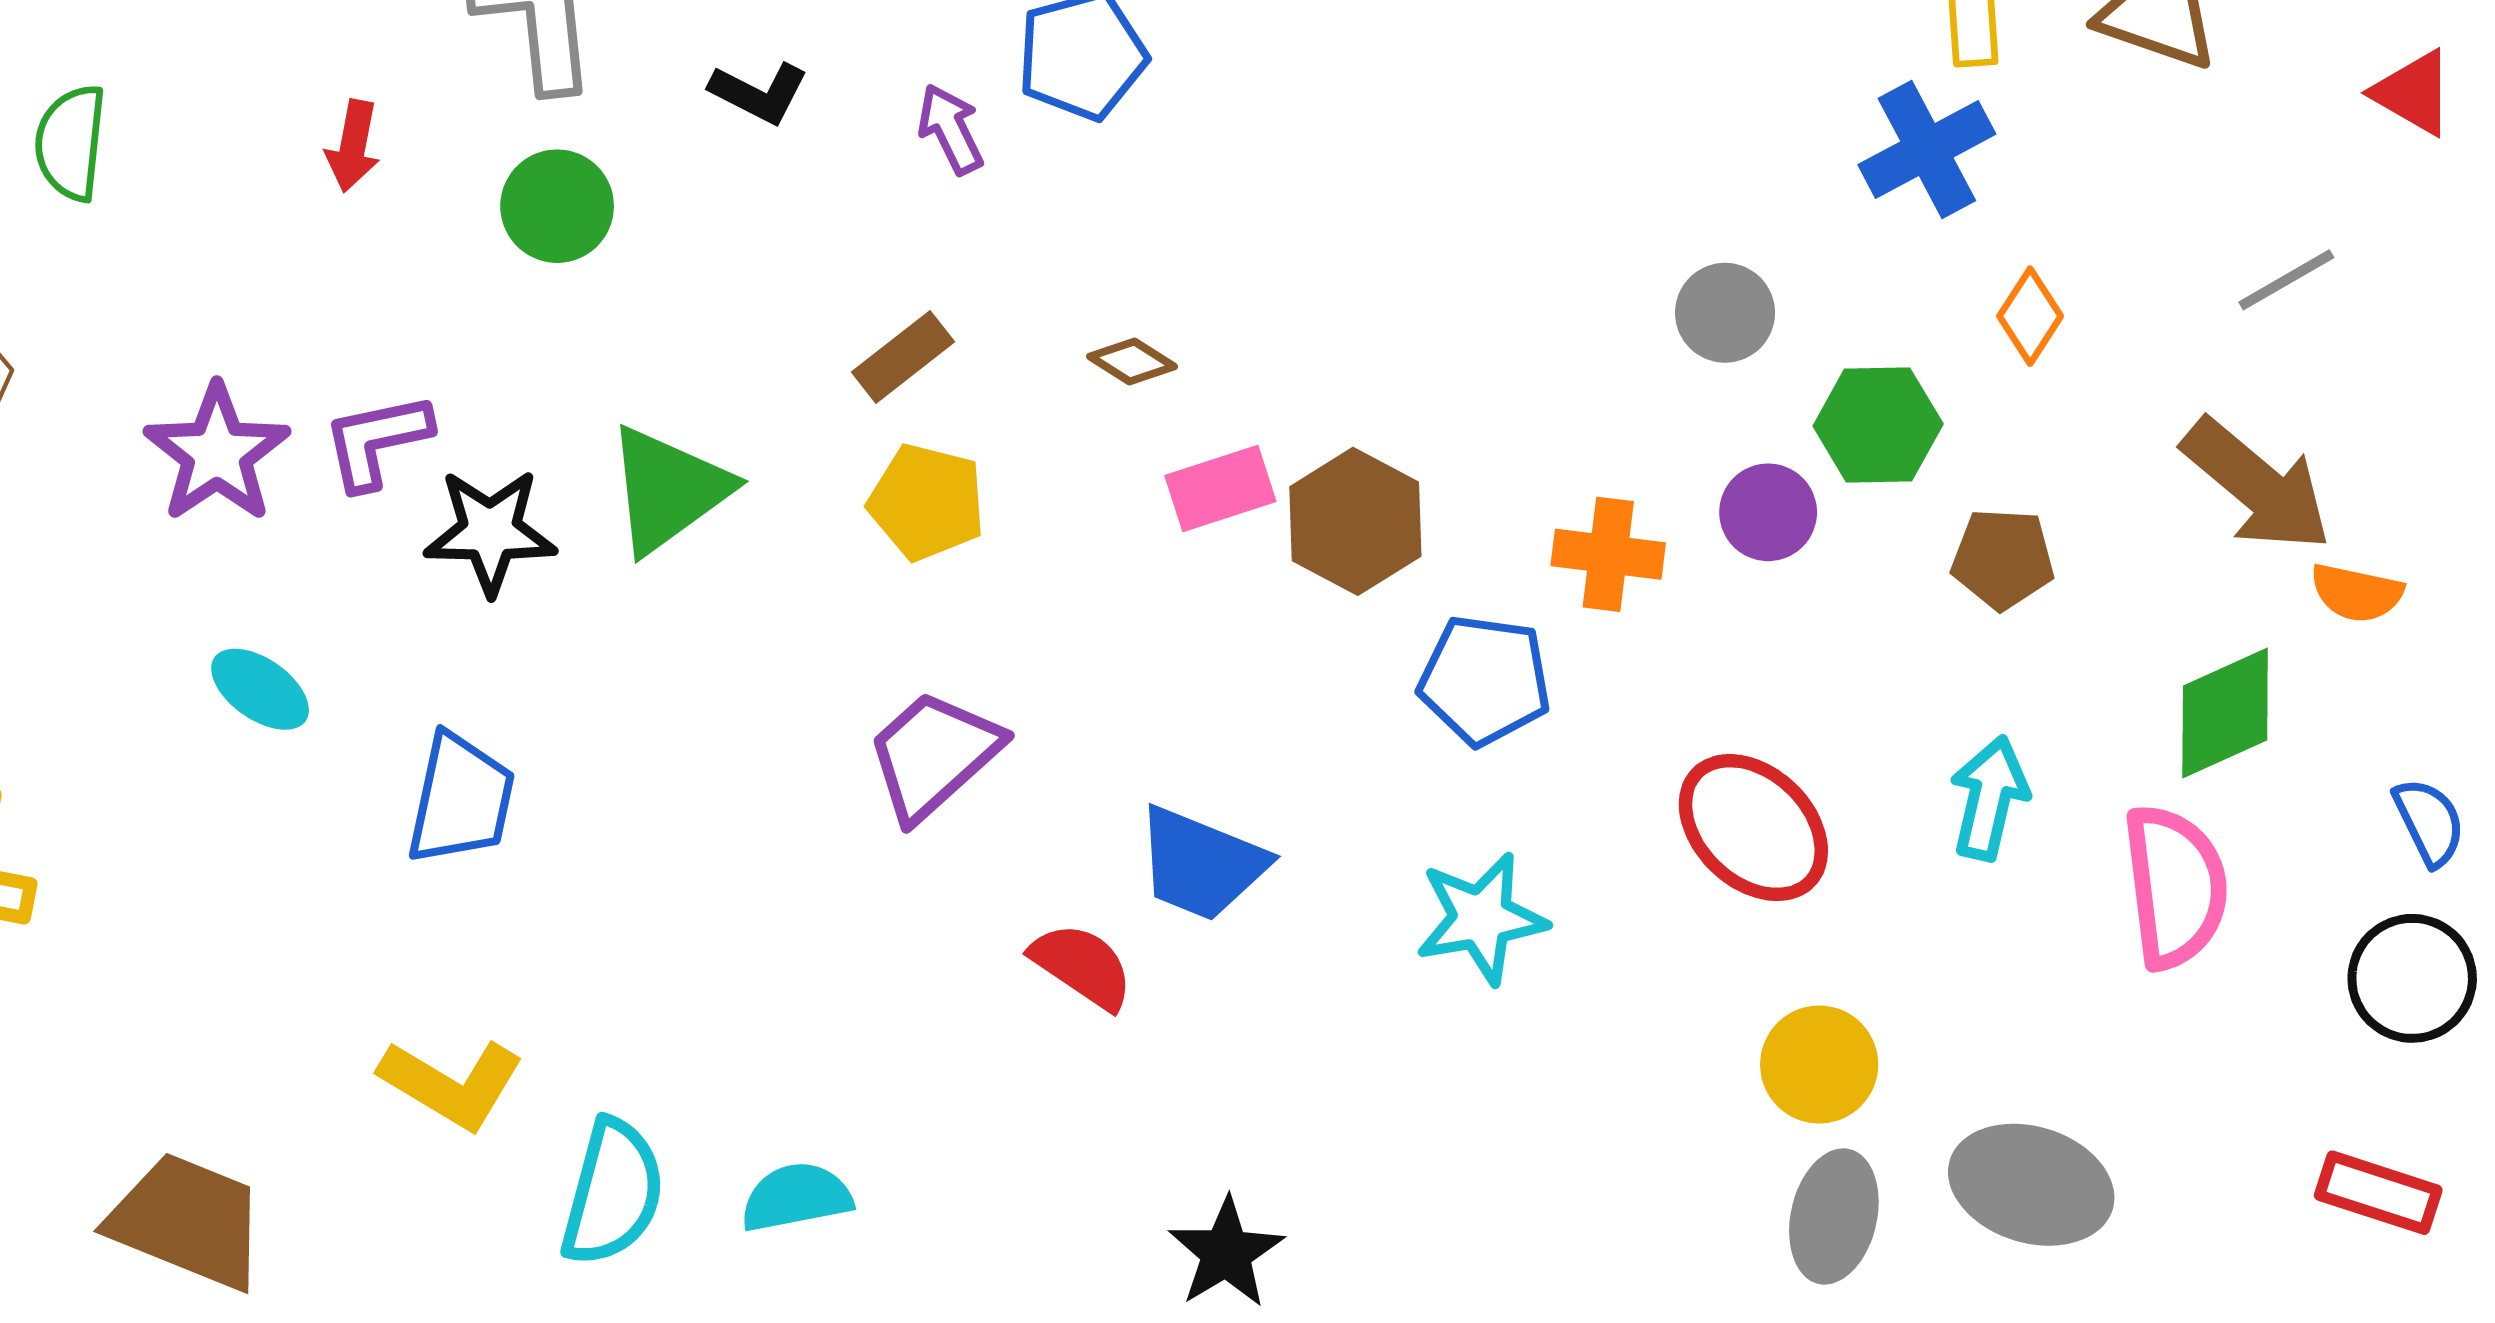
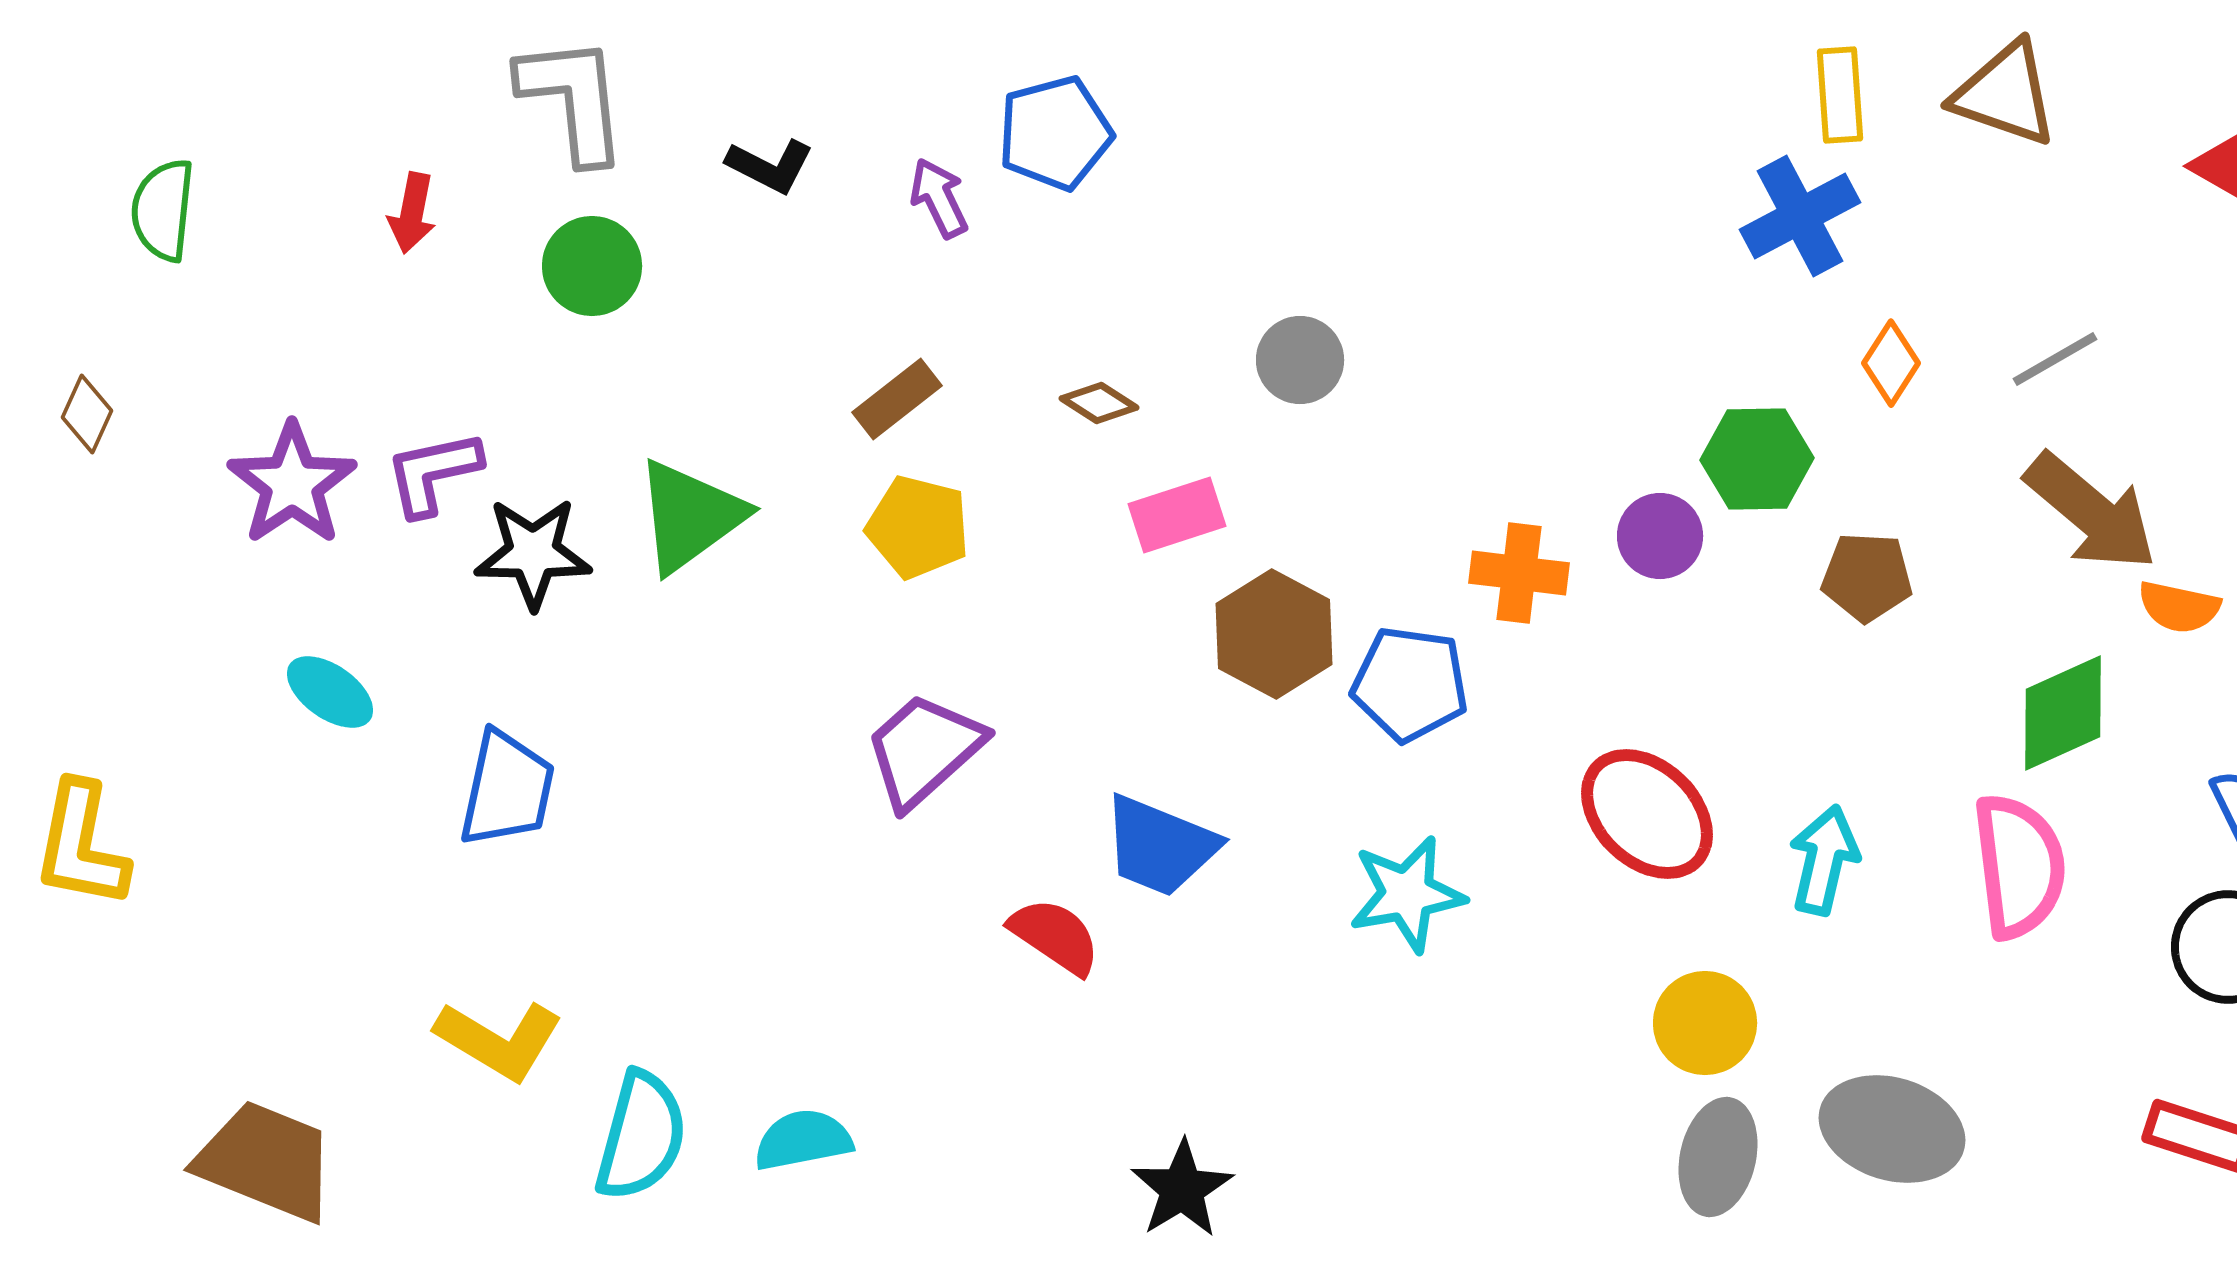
gray line: (2286, 280) -> (2055, 359), moved
gray circle: (1725, 313) -> (1300, 360), moved
brown hexagon: (1355, 521) -> (1274, 634), moved
cyan arrow: (1989, 798) -> (1824, 860), moved

